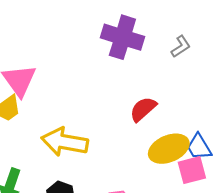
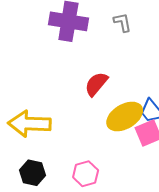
gray L-shape: (181, 47) -> (122, 22), turned -60

